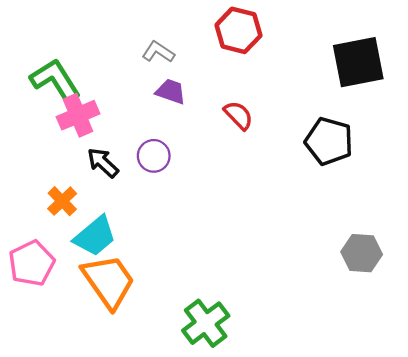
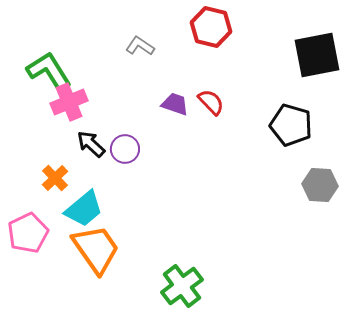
purple trapezoid: (171, 91) -> (175, 104), moved
purple circle: (154, 156) -> (125, 149), moved
gray hexagon: (362, 253) -> (320, 185), moved

